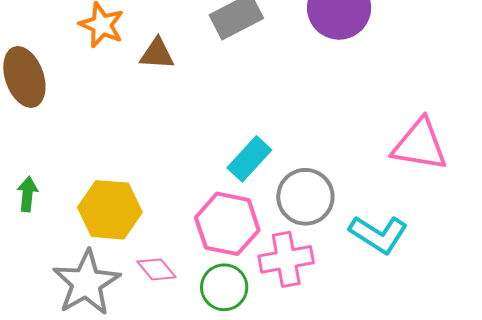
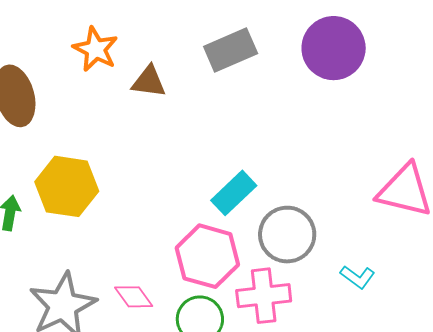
yellow hexagon: (110, 210) -> (67, 186), moved
cyan L-shape: (379, 234) -> (358, 277), size x0.6

